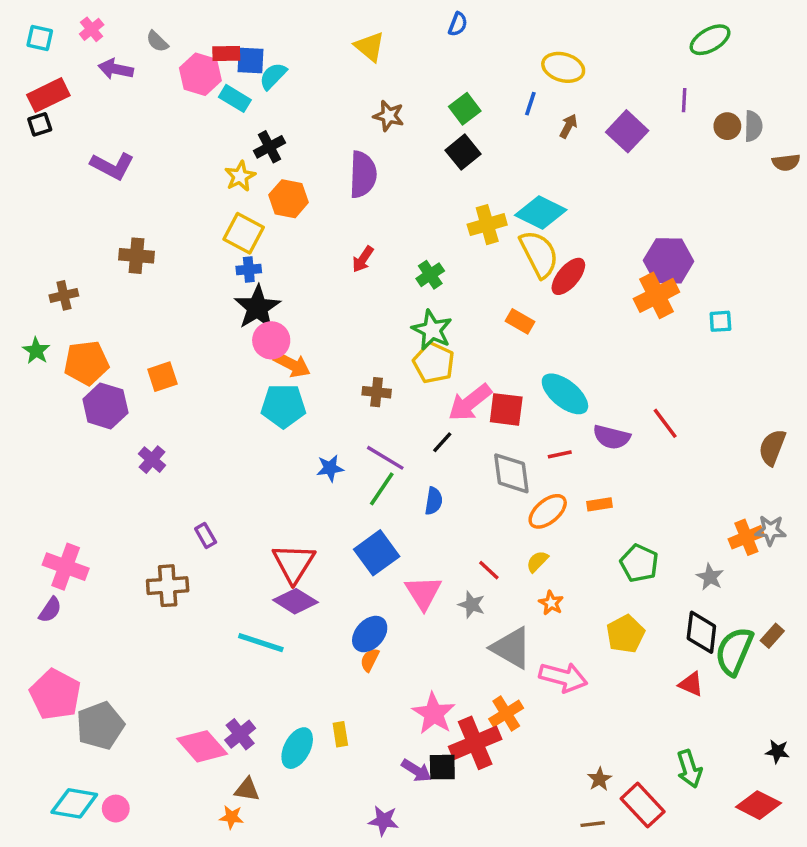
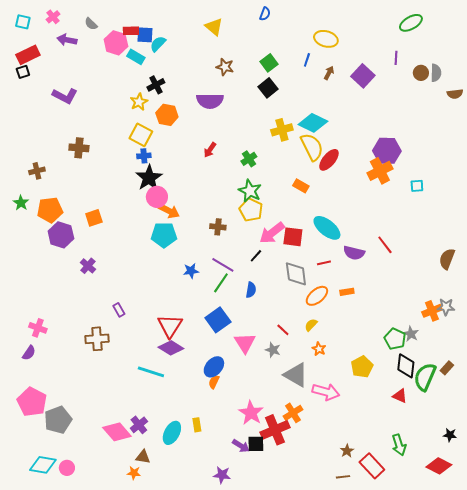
purple semicircle: (363, 174) -> (210, 101), turned 88
green pentagon: (639, 563) -> (395, 339), moved
pink cross: (66, 567) -> (38, 328), size x0.7

